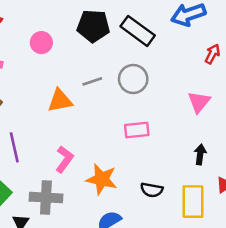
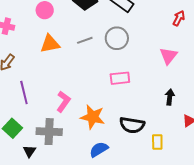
orange triangle: (60, 101) -> (50, 44), moved
black semicircle: (152, 190) -> (132, 125), size x1.4
yellow rectangle: (193, 202) -> (157, 142), moved, size x0.6

